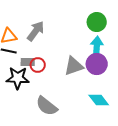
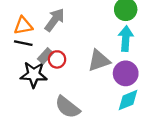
gray rectangle: (28, 62) -> (45, 56), turned -48
purple circle: (97, 64) -> (126, 73), moved
cyan diamond: (99, 100) -> (128, 100), turned -75

